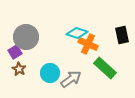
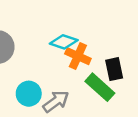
black rectangle: (122, 35) -> (114, 69), moved

